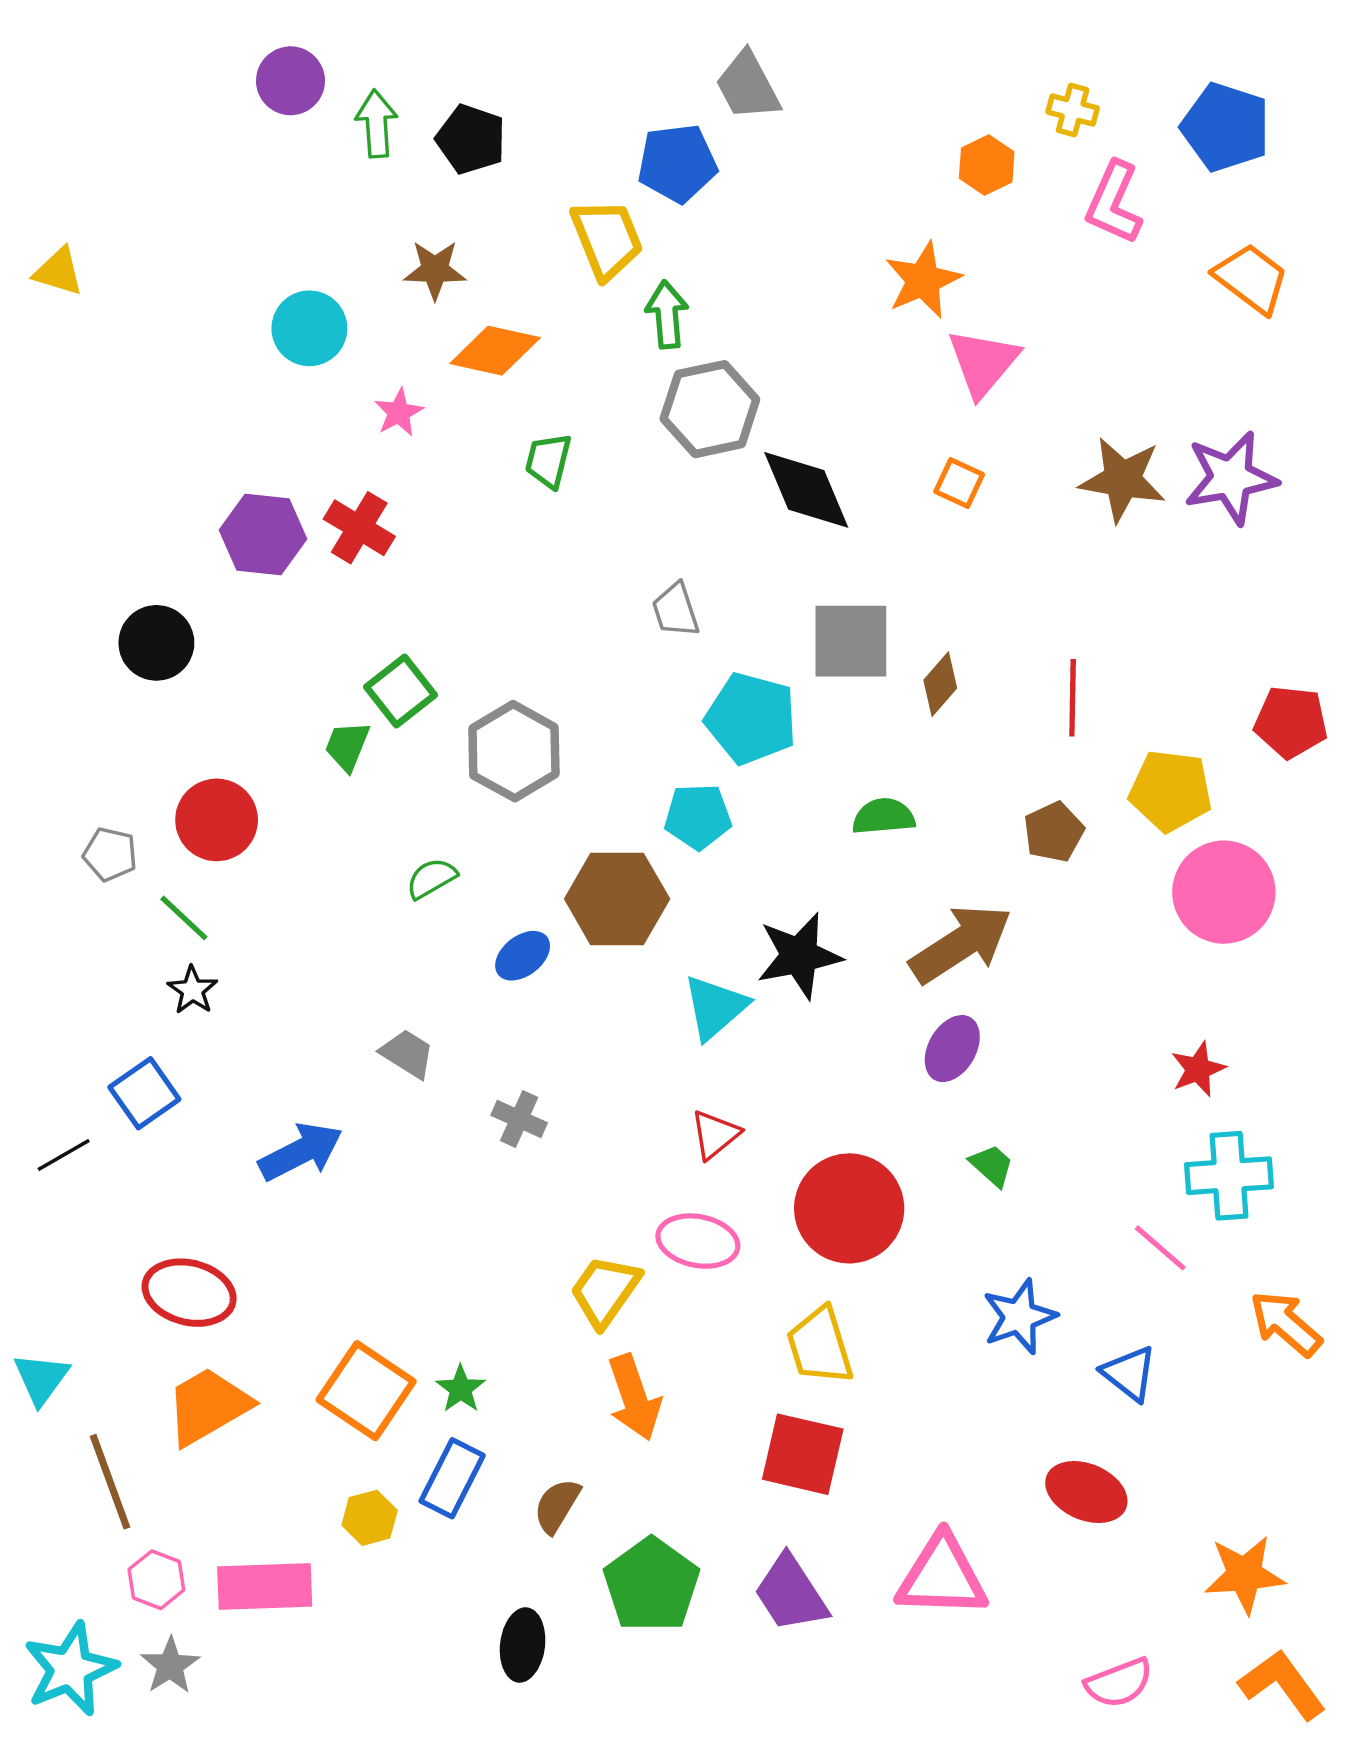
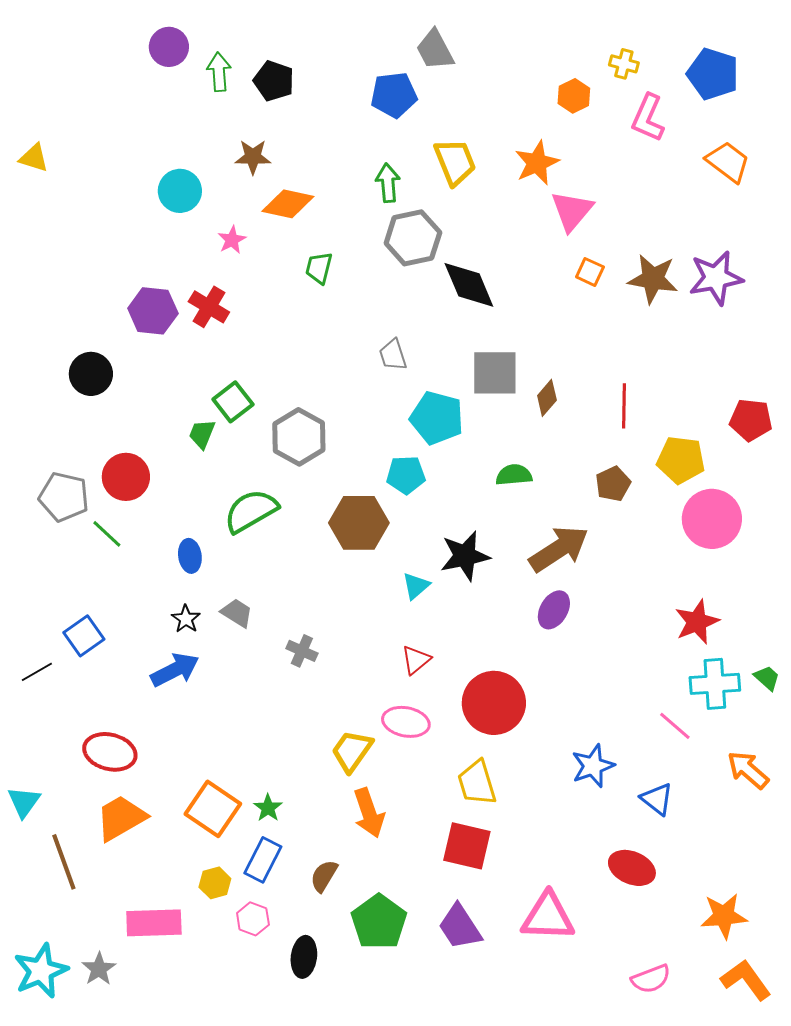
yellow trapezoid: (607, 239) -> (455, 162), moved
orange square: (959, 483) -> (590, 272), moved
gray pentagon: (110, 854) -> (64, 497), size x1.6
green semicircle: (431, 878) -> (251, 511), size x1.8
blue ellipse: (523, 956) -> (190, 556), moved, turned -60
black star: (193, 990) -> (186, 619), moved
cyan triangle: (715, 1007) -> (416, 586), size x0.7
red star: (1198, 1069) -> (697, 622), size x1.4
green trapezoid: (992, 1165) -> (767, 678), moved
pink hexagon: (156, 1580) -> (253, 919), moved

